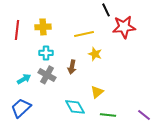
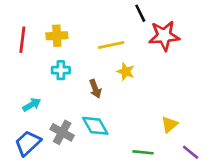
brown arrow: (72, 67) -> (95, 89), turned -32
gray cross: (47, 75) -> (62, 132), moved
yellow triangle: (97, 92) -> (169, 124), moved
cyan diamond: (75, 107) -> (95, 126), moved

